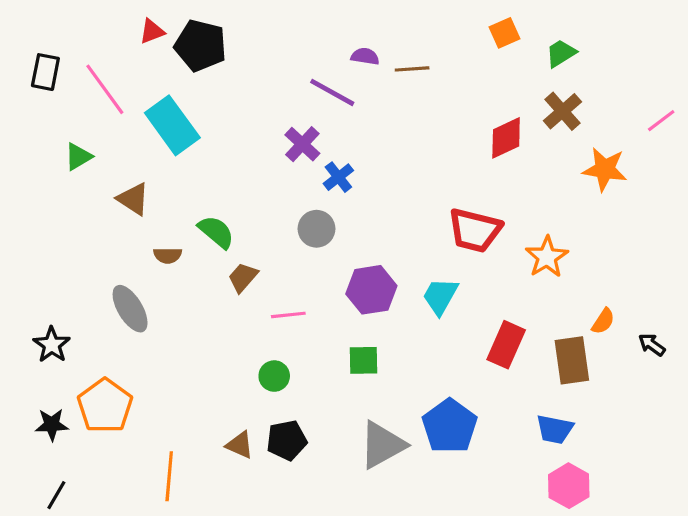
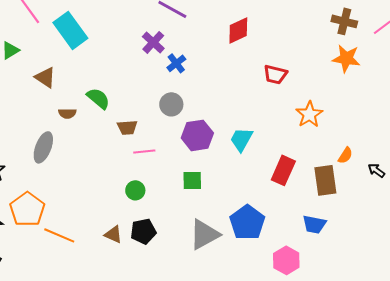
brown cross: (562, 111) -> (344, 21), moved, turned -35
red diamond: (506, 138) -> (238, 30), moved
gray circle: (316, 229) -> (171, 104), moved
red trapezoid: (475, 230) -> (275, 74), moved, size x0.7
brown trapezoid: (243, 277) -> (127, 127), moved, turned -135
gray ellipse: (130, 309) -> (43, 147), turned 52
orange line: (169, 476) -> (59, 235), moved, turned -72
pink hexagon: (569, 486) -> (286, 260), moved

